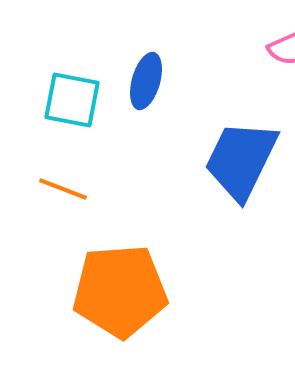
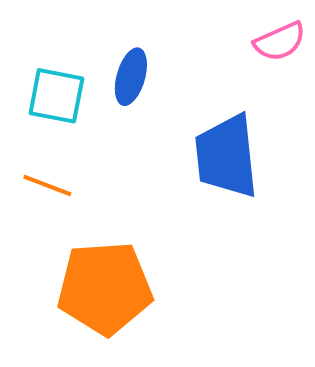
blue trapezoid: (241, 160) -> (227, 156), turned -32

